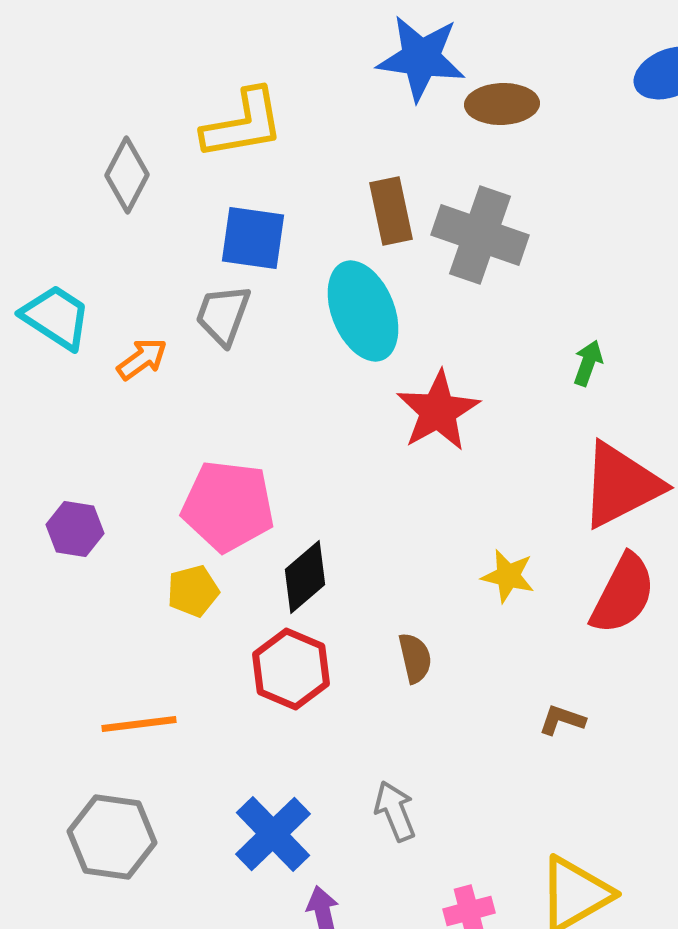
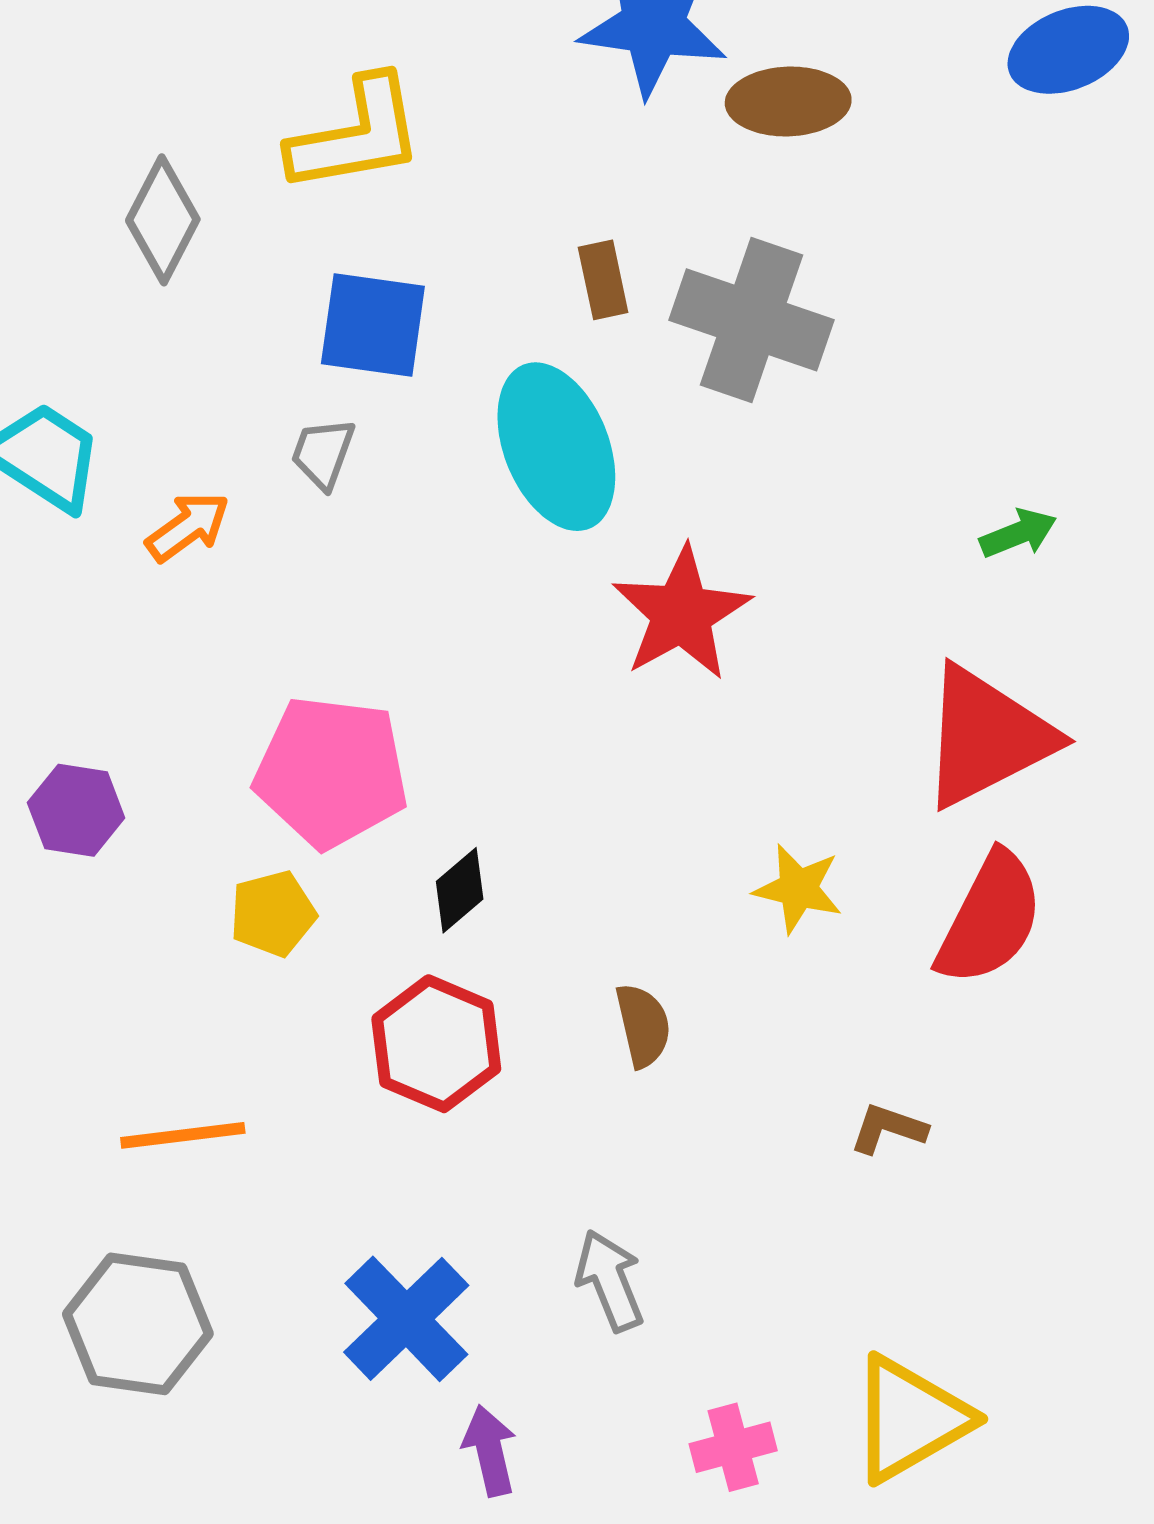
brown rectangle: (391, 211) -> (603, 280), size x0.7
gray trapezoid: (223, 315) -> (323, 453), size x0.7
green arrow: (588, 363) -> (1018, 533), moved, turned 48
black diamond: (305, 577) -> (460, 890), size x0.7

